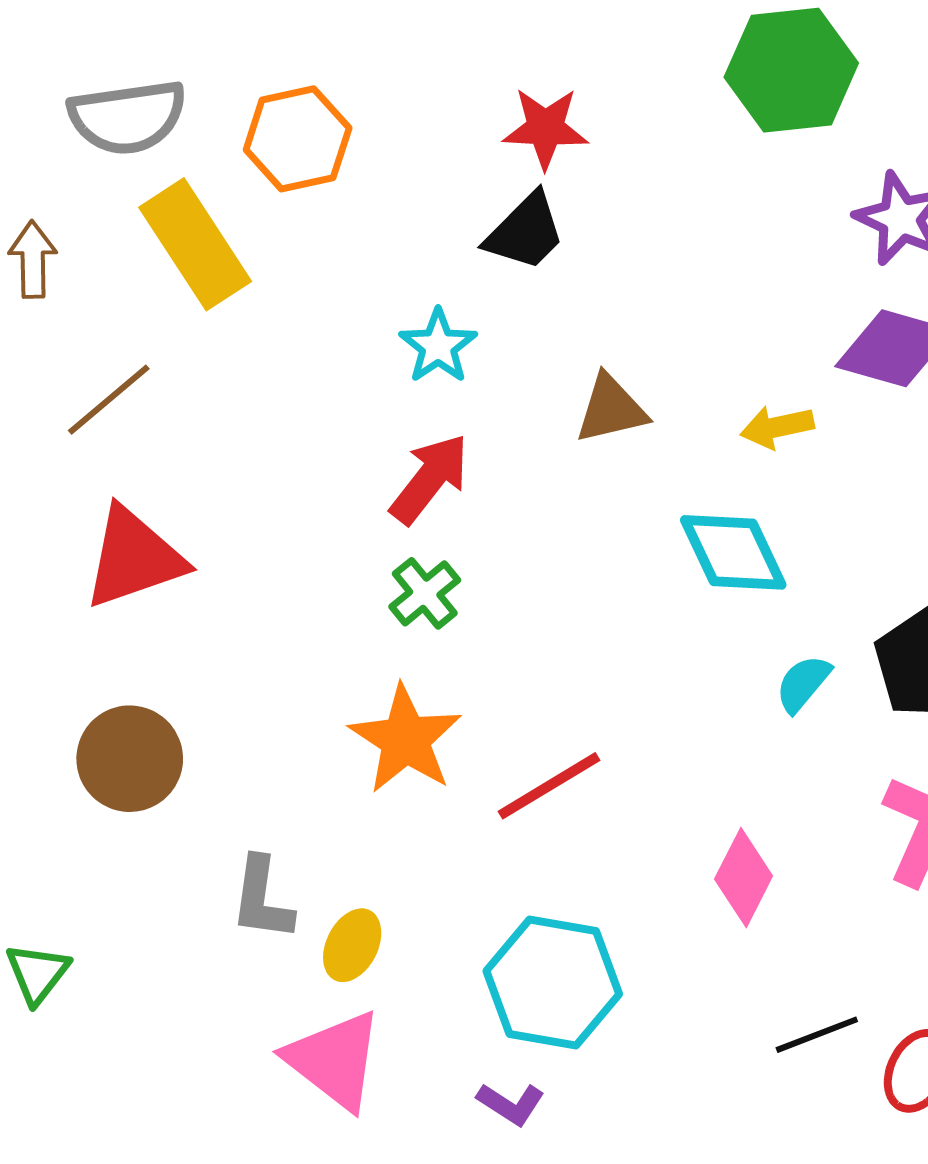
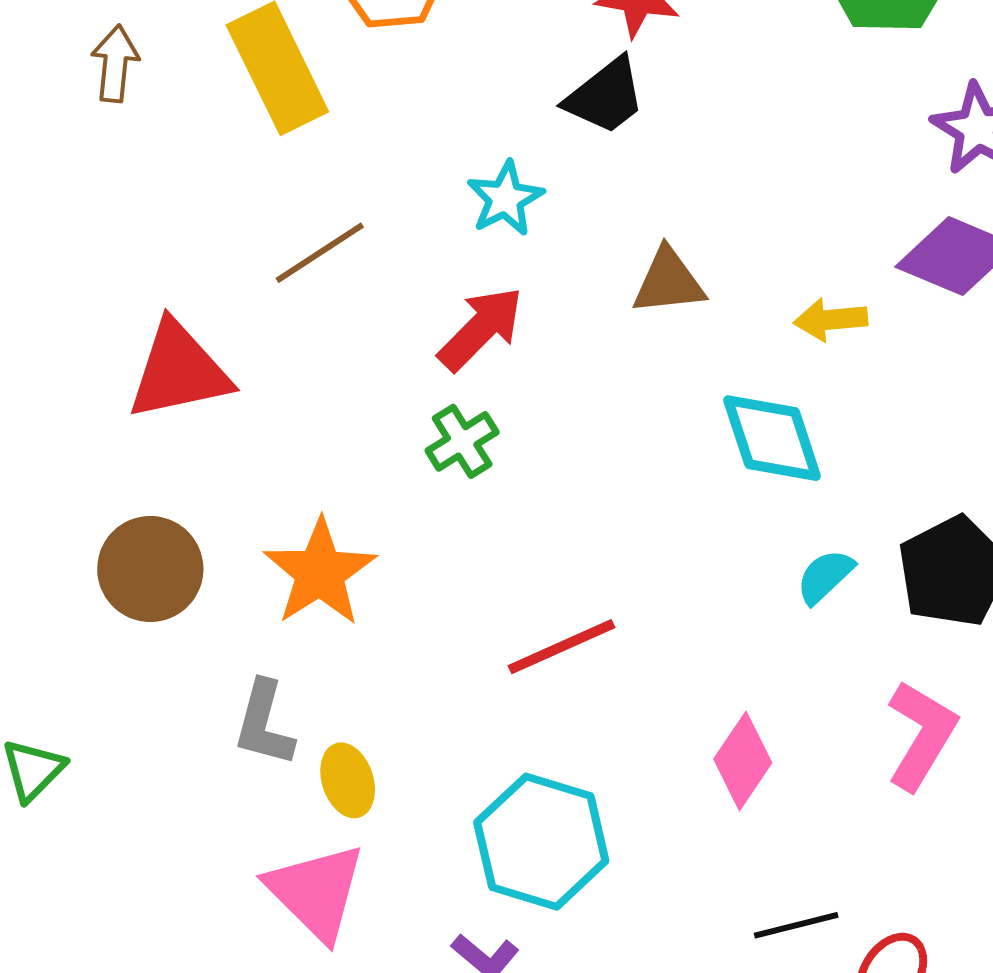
brown line: (109, 400) -> (320, 253), moved
orange star: (405, 739) -> (320, 572), moved
yellow ellipse: (352, 945) -> (348, 780), turned -52

